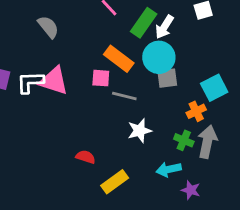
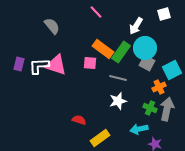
green rectangle: (144, 23) -> (121, 52), moved
cyan circle: (159, 57) -> (145, 48), moved
gray square: (167, 78) -> (147, 63), moved, turned 35
gray line: (124, 96) -> (118, 78), moved

